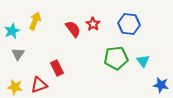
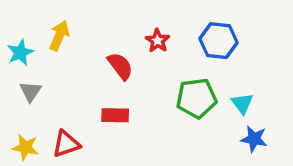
red semicircle: (73, 29) -> (120, 66), moved
red rectangle: (57, 68) -> (115, 115), moved, turned -63
blue star: (161, 85) -> (254, 139), moved

